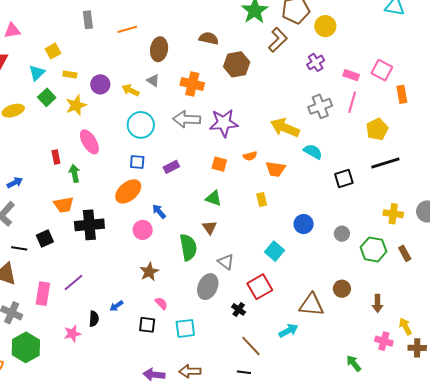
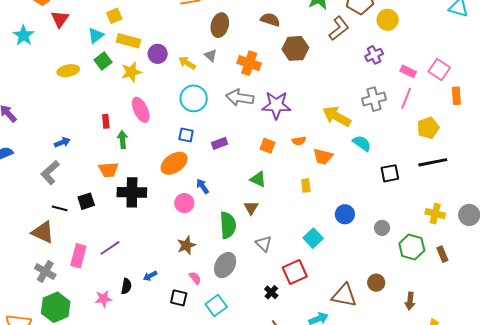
yellow rectangle: (70, 74) -> (128, 41), size x1.6
gray ellipse: (208, 287) -> (225, 265), moved
cyan square: (185, 328) -> (216, 306), turned -35

